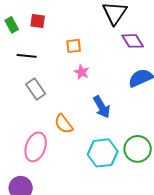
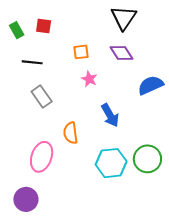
purple diamond: (133, 41) -> (122, 53), moved
orange semicircle: (64, 124) -> (71, 133), turned 30

